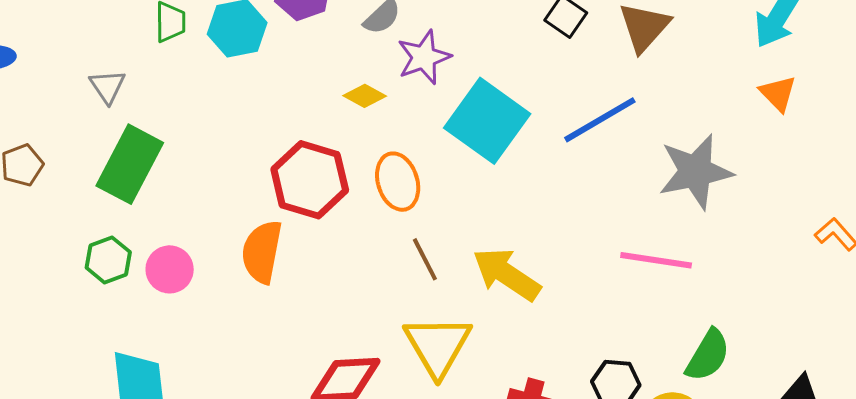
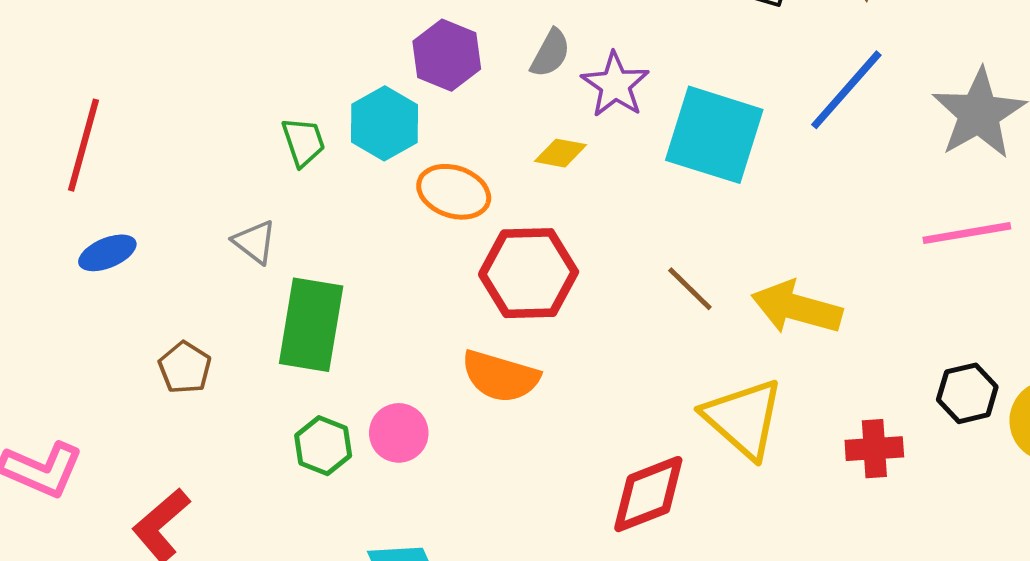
orange ellipse: (398, 182) -> (454, 192), moved, turned -36
orange semicircle: (262, 252) -> (500, 376), turned -66
brown line: (425, 259) -> (690, 289), moved

